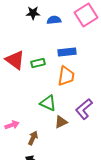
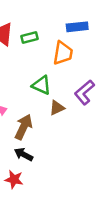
blue rectangle: (67, 52) -> (77, 27), moved
brown arrow: (33, 138) -> (24, 127), size x1.5

